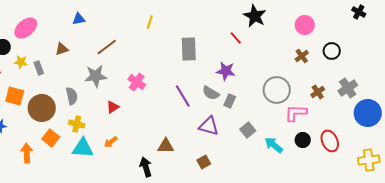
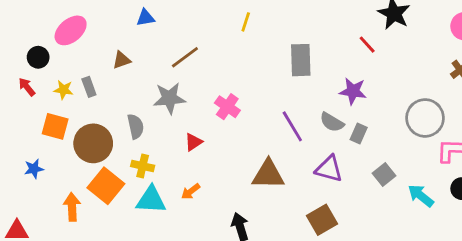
yellow star: (21, 62) -> (64, 90), moved
orange square: (51, 138) -> (106, 186), size x1.4
brown triangle: (166, 146) -> (268, 174), moved, size x1.4
brown square: (204, 162) -> (322, 220), size x1.5

